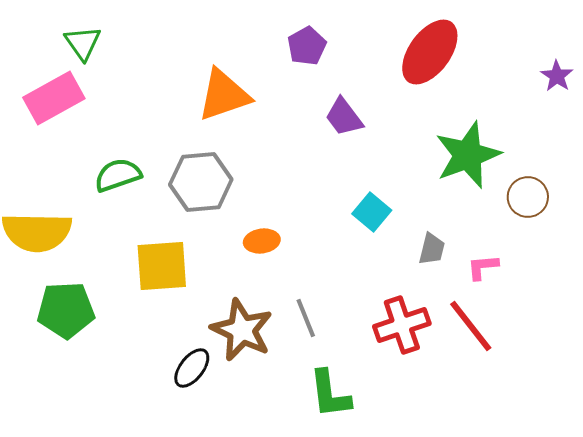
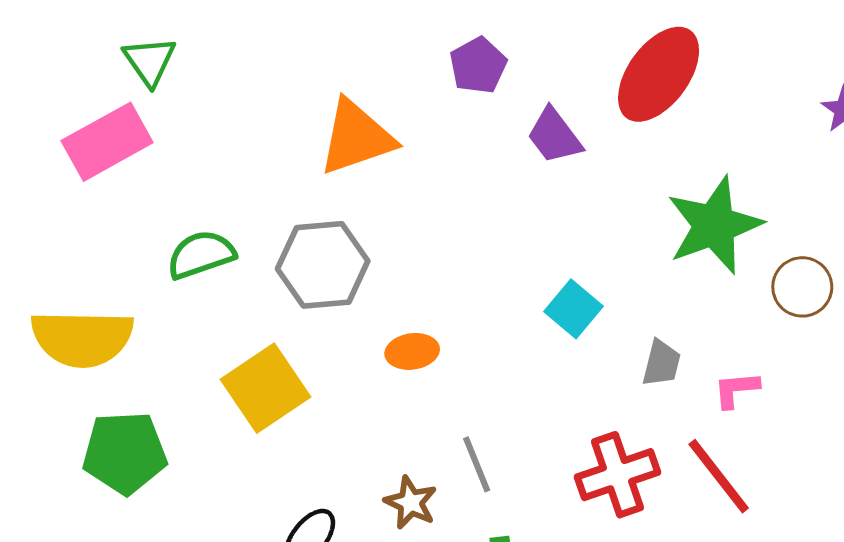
purple trapezoid: (344, 117) -> (554, 136), moved
yellow square: (162, 266) -> (265, 388), turned -30
brown star: (242, 330) -> (411, 503), moved, size x0.6

